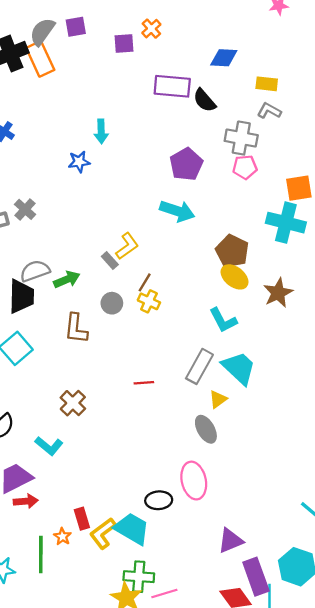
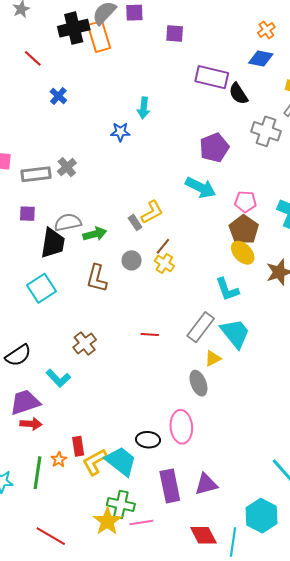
orange cross: (151, 29) -> (266, 30), moved
pink pentagon: (245, 167) -> (245, 202), moved
purple rectangle: (256, 577) -> (170, 486), moved

